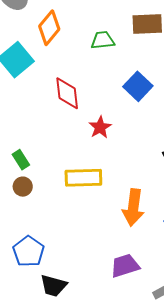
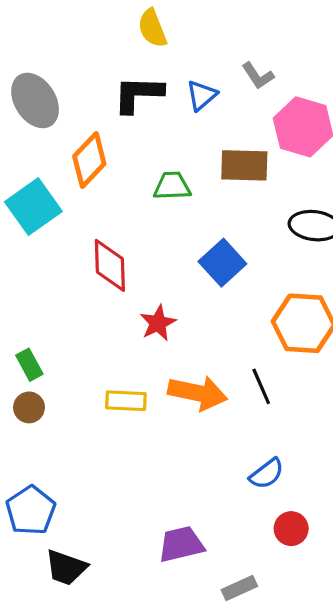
yellow rectangle: (83, 178) -> (126, 401), size x0.7
orange arrow: (133, 207) -> (198, 393), moved, turned -90

